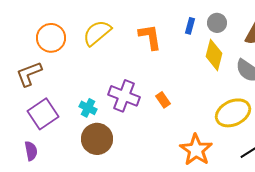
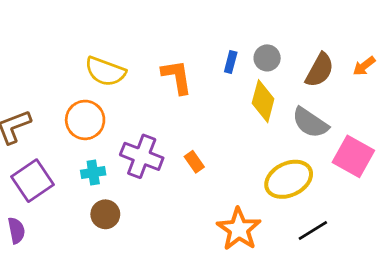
yellow semicircle: (97, 33) -> (105, 71), turned -120
orange circle: (51, 38) -> (85, 120), moved
cyan cross: (88, 108) -> (93, 173), turned -36
brown circle: (97, 139) -> (105, 214), size x0.7

